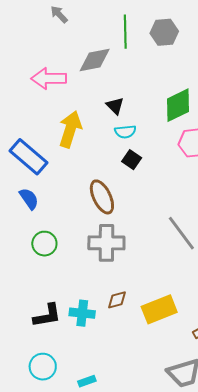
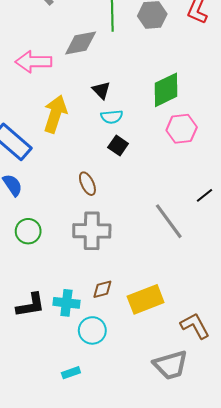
brown ellipse: (102, 197) -> (87, 184), size x0.7
cyan circle: (43, 367) -> (92, 330), moved

